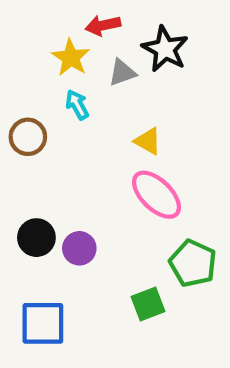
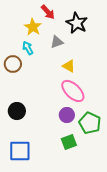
red arrow: (103, 25) -> (48, 12), turned -119
gray triangle: (122, 73) -> (57, 42), moved
cyan arrow: (77, 105) -> (28, 48), moved
purple circle: (79, 248) -> (67, 115), moved

